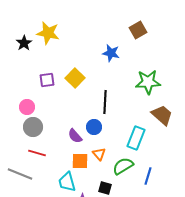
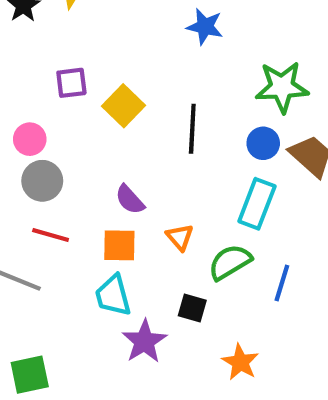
yellow square: (75, 78) -> (124, 106), moved
blue circle: (94, 127) -> (263, 143), moved
orange square: (80, 161) -> (119, 245), moved

